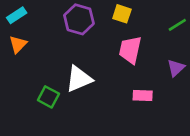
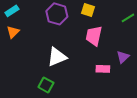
purple triangle: (176, 68) -> (123, 57), moved
green square: (48, 97) -> (46, 85), moved

